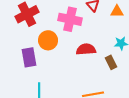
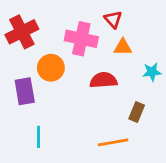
orange triangle: (117, 11) -> (123, 47), moved
brown rectangle: (111, 62) -> (137, 112), moved, turned 48

